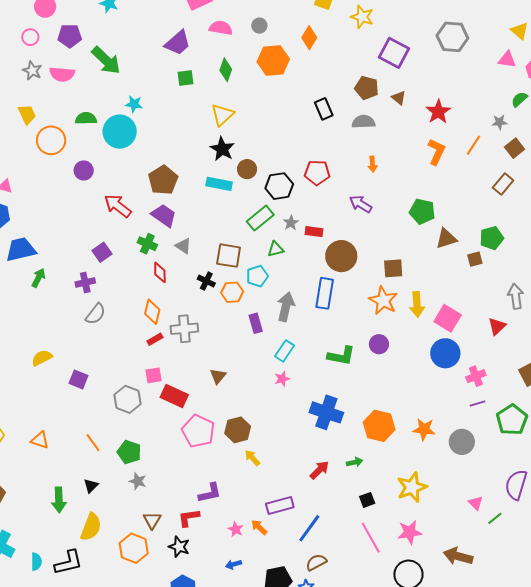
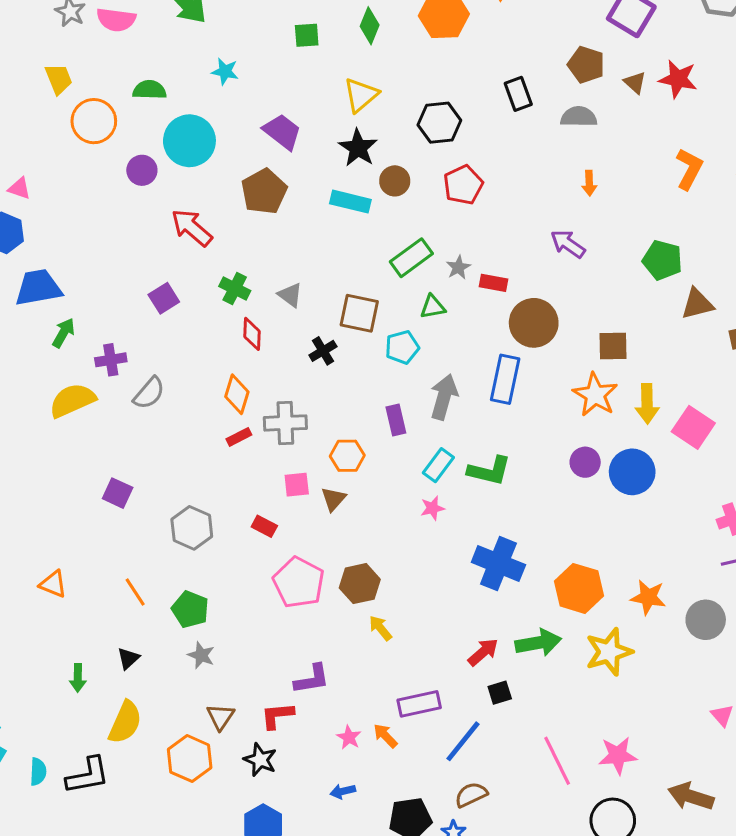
red star: (438, 112) -> (678, 79), moved, turned -30
cyan circle: (120, 132) -> (189, 141), moved
red pentagon: (317, 173) -> (463, 185), moved, turned -30
black hexagon: (279, 186) -> (439, 123), moved
purple trapezoid: (164, 215) -> (282, 132), moved
black cross: (206, 281) -> (323, 351), turned 30
purple cross: (85, 282) -> (111, 360), moved
orange hexagon: (232, 292) -> (347, 456), moved
blue circle: (445, 353) -> (632, 472), moved
green L-shape: (341, 356) -> (489, 471), moved
yellow semicircle: (42, 358) -> (72, 400), moved, size x1.4
pink square: (154, 375) -> (297, 485), moved
red rectangle: (174, 396) -> (264, 526), size x0.6
green arrow: (355, 462) -> (538, 643), size x1.8
yellow star: (412, 487) -> (609, 652), moved
green arrow: (59, 500) -> (78, 678), size x0.7
black square: (367, 500) -> (500, 693), moved

